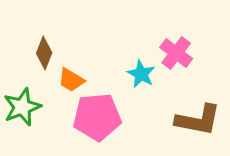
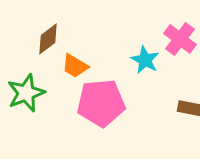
brown diamond: (44, 53) -> (48, 39), turned 32

